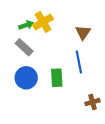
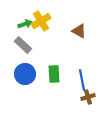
brown triangle: (83, 33) -> (79, 31), turned -35
blue line: (79, 62) -> (82, 80), moved

